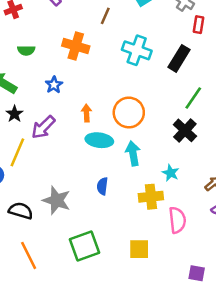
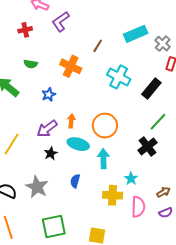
black star: (14, 114) -> (51, 153), moved
purple arrow: (43, 127) -> (47, 129), moved
pink semicircle: (177, 220) -> (138, 207), moved

